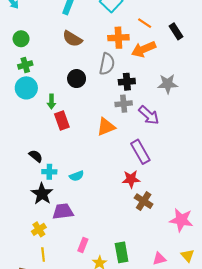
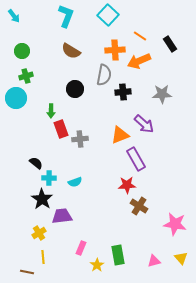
cyan circle: (26, 88) -> (16, 98), moved
gray cross: (124, 104) -> (80, 139), moved
orange triangle: (106, 127) -> (120, 135), moved

